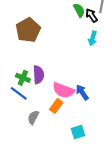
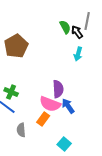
purple semicircle: (38, 75) -> (58, 89), moved
gray semicircle: (33, 117) -> (21, 130), turned -32
cyan square: (78, 132) -> (64, 144), turned -32

